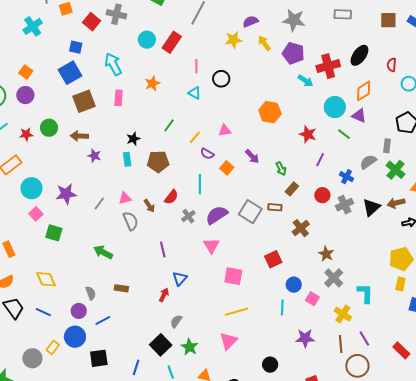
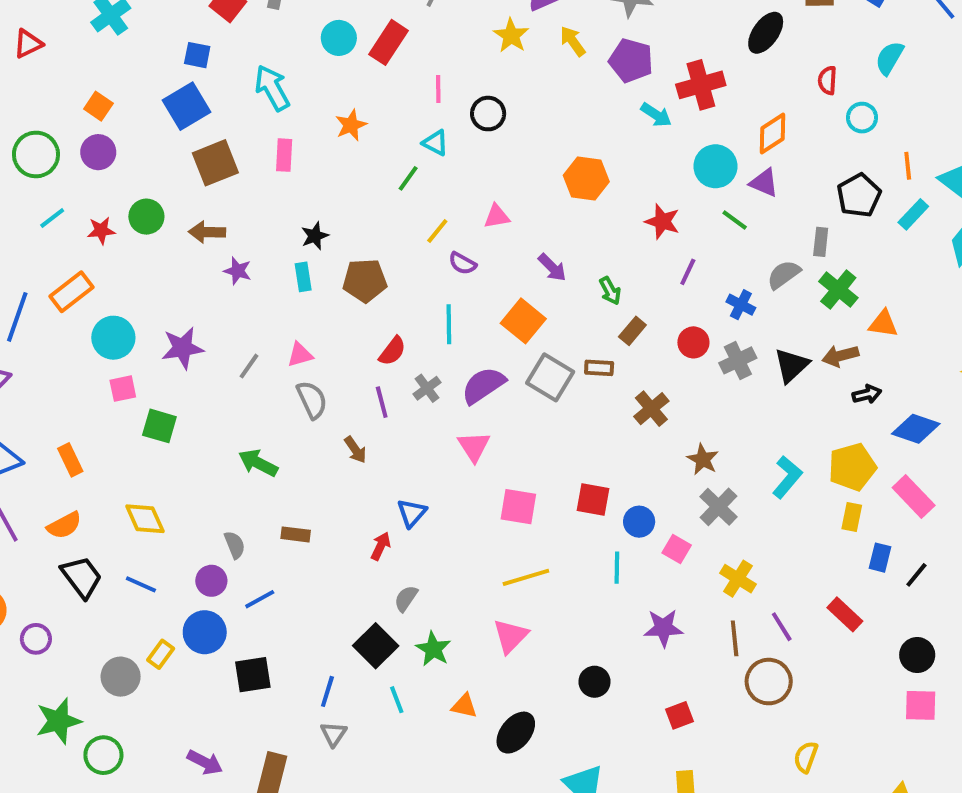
yellow star: (233, 40) -> (511, 36), turned -30
black ellipse: (359, 55) -> (766, 33), moved
green line: (169, 125) -> (408, 178), moved
orange square: (227, 168) -> (523, 321), moved, size x1.5
brown arrow: (149, 206) -> (355, 450), moved
pink square: (36, 214) -> (123, 389), turned 32
purple line: (163, 250) -> (382, 402), moved
red square: (273, 259) -> (593, 499), moved, turned 36
cyan L-shape: (365, 293) -> (787, 477), moved, turned 40
red rectangle: (401, 350) -> (845, 614), moved

